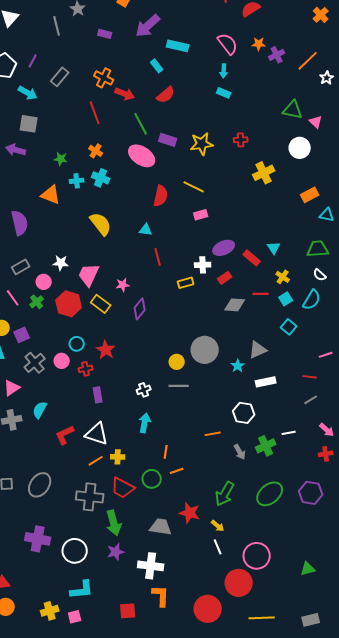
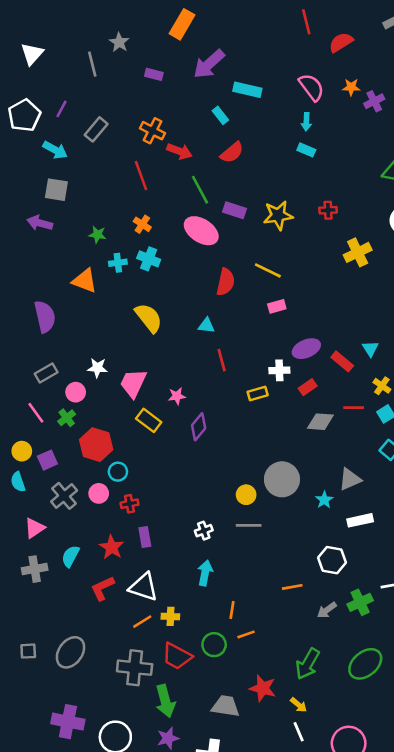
red hexagon: (69, 304) -> (96, 445), moved
red star: (106, 350) -> (112, 547), moved
gray arrow: (240, 452) -> (327, 610), turned 84

